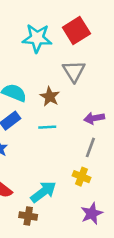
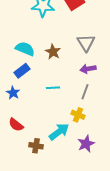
gray triangle: (74, 71) -> (86, 43), moved
cyan line: (47, 127) -> (53, 88), moved
cyan arrow: (43, 192) -> (59, 132), moved

